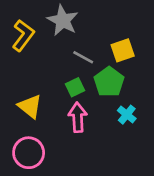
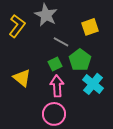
yellow square: (123, 50) -> (90, 27), moved
cyan cross: (127, 115) -> (93, 84), size x1.5
pink circle: (29, 153) -> (54, 114), moved

